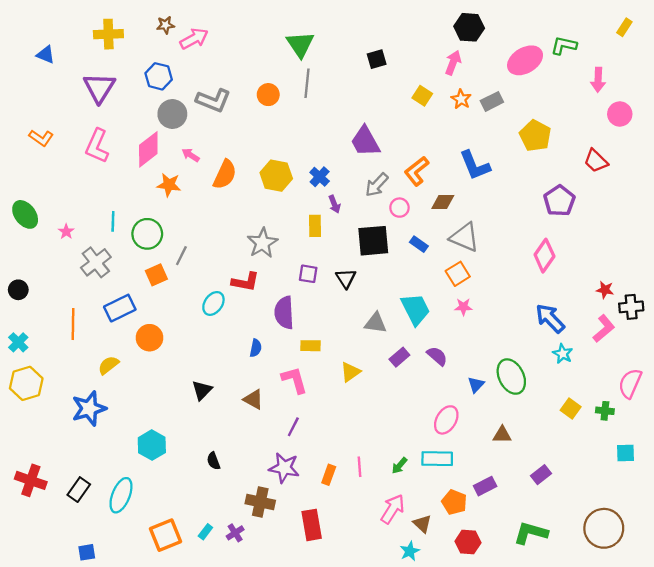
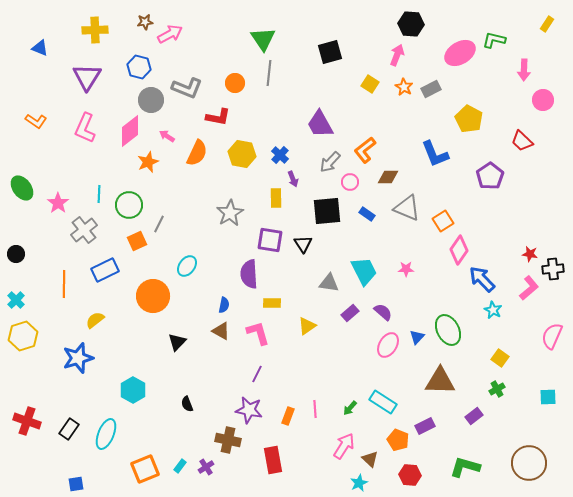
black square: (377, 59) -> (330, 52), size x1.4
blue L-shape: (475, 165) -> (435, 154), moved
orange star: (169, 185) -> (148, 162), turned -30
pink star: (66, 232) -> (58, 203), size x1.5
pink diamond: (544, 256) -> (459, 250), moved
purple square: (308, 274) -> (270, 240), size x1.5
orange square: (458, 274) -> (443, 221), moved
red L-shape: (245, 282) -> (218, 117), moved
orange circle: (150, 338) -> (153, 296), moved, size x1.4
brown triangle: (253, 399) -> (221, 331), moved
green cross: (605, 411) -> (497, 389), moved, turned -35
pink ellipse: (446, 420) -> (388, 345), moved
brown triangle: (502, 435) -> (440, 381), size x1.8
cyan rectangle: (437, 459) -> (383, 402), turned 32

